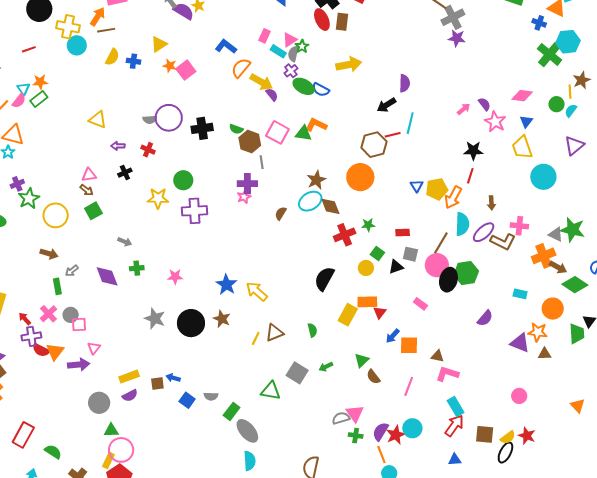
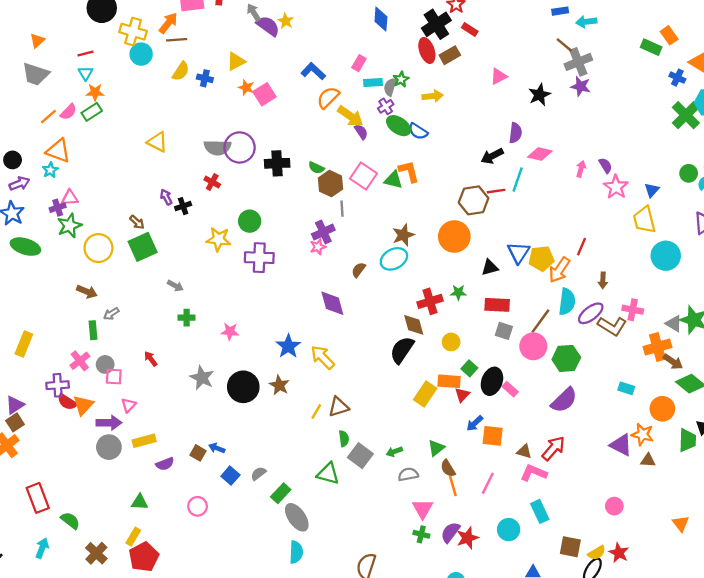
brown rectangle: (342, 22) -> (450, 55), turned 48
pink triangle: (290, 40) -> (499, 76), moved
cyan rectangle: (278, 51) -> (373, 82), turned -42
yellow arrow: (349, 65) -> (433, 96), moved, size x0.7
cyan triangle: (23, 89) -> (86, 73), moved
pink diamond: (522, 96) -> (540, 154), moved
pink arrow: (464, 109) -> (581, 169), turned -40
gray semicircle: (150, 120) -> (217, 147), size x1.6
orange L-shape: (316, 125) -> (409, 171), turned 45
purple arrow: (118, 146) -> (166, 197), moved, turned 56
black star: (473, 151) -> (539, 95), moved, turned -30
pink triangle: (89, 175) -> (70, 198), moved
purple cross: (247, 184) -> (323, 232), turned -30
blue triangle: (417, 186) -> (518, 253), size x1.5
brown diamond: (330, 206) -> (414, 325), moved
green square: (93, 211) -> (143, 247), size x1.4
red rectangle: (403, 232) -> (497, 305), size x1.5
green square: (377, 254) -> (469, 368), moved
black triangle: (396, 267) -> (490, 267), moved
purple diamond: (107, 276) -> (332, 303), moved
black ellipse: (448, 280) -> (492, 381), moved
purple semicircle: (485, 318) -> (564, 400), moved, size x1.4
red arrow: (25, 319) -> (151, 359), moved
green semicircle: (312, 330) -> (344, 439), moved
yellow rectangle: (129, 377) -> (144, 441), moved
brown square: (157, 383) -> (198, 453), turned 32
gray semicircle: (211, 396) -> (258, 474), turned 136
gray circle: (99, 403) -> (109, 447), moved
gray semicircle: (341, 418) -> (408, 474), moved
red arrow: (454, 426) -> (553, 448), moved
cyan circle: (412, 428) -> (509, 530), moved
red rectangle: (23, 435) -> (38, 498), turned -55
pink circle: (121, 450) -> (198, 506), moved, size x0.7
orange line: (381, 455) -> (453, 486), moved

